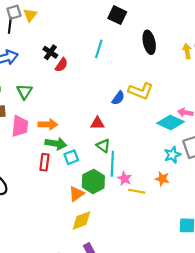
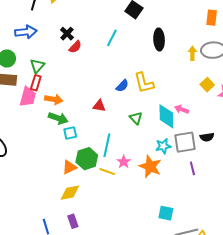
yellow L-shape: (141, 91) -> (144, 83), turned 45
cyan diamond: (171, 123) -> (166, 116), turned 55
green triangle: (103, 146) -> (136, 118), moved
red rectangle: (44, 162) -> (36, 83), moved
pink star: (125, 179) -> (124, 162), moved
orange star: (162, 179) -> (150, 167), size x1.6
yellow line: (137, 191) -> (107, 172), moved

